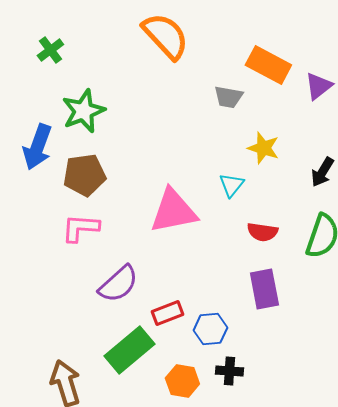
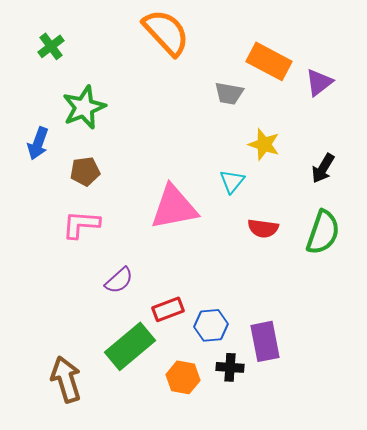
blue arrow: (37, 147) -> (38, 143), size x0.7
brown pentagon: (84, 175) -> (85, 171), size x0.7
purple semicircle: (118, 284) -> (119, 280), size x0.7
purple rectangle: (264, 289) -> (265, 341), moved

